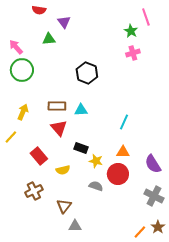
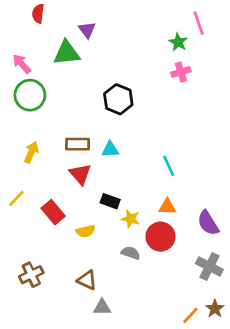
red semicircle: (39, 10) -> (38, 14), moved, turned 88
green triangle: (49, 39) -> (67, 53), size x1.5
cyan line: (124, 122) -> (169, 166), turned -49
yellow line: (11, 137) -> (16, 198), moved
brown cross: (34, 191) -> (31, 275), moved
brown triangle: (64, 206) -> (87, 280), turned -42

